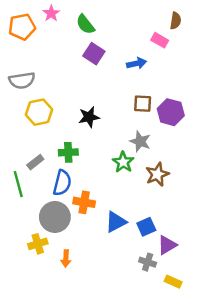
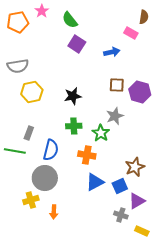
gray star: (140, 141) -> (115, 116), turned 30
green cross: (68, 152) -> (74, 126), moved
gray rectangle: (35, 162) -> (29, 133), turned -32
brown star: (157, 174) -> (135, 167), moved
green line: (18, 184) -> (15, 151), turned -65
orange cross: (84, 202) -> (87, 155), moved

